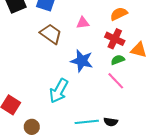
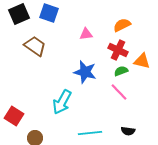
brown trapezoid: (51, 34) -> (35, 46), moved
black semicircle: (111, 122) -> (128, 131), moved

